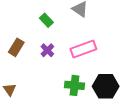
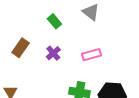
pink rectangle: (83, 49) -> (92, 55), size x0.7

